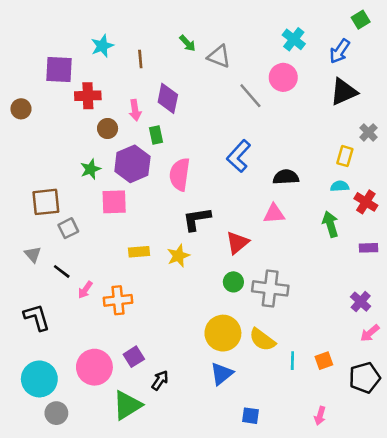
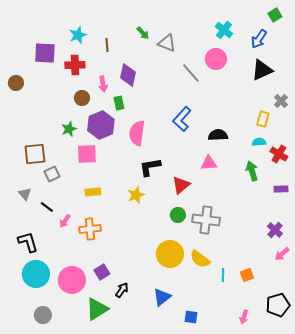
red cross: (88, 96) -> (75, 65), moved
yellow rectangle: (139, 252) -> (93, 192), moved
blue triangle: (222, 374) -> (162, 297), moved
black pentagon: (365, 378) -> (278, 305), moved
cyan circle: (39, 379) -> (36, 274), moved

